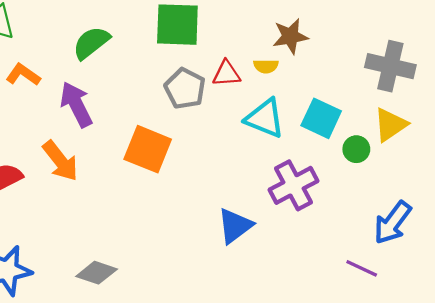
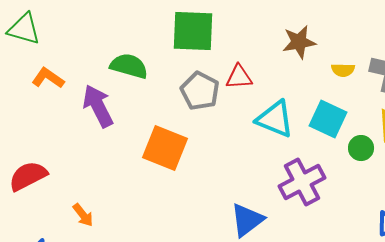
green semicircle: (91, 43) -> (129, 66), moved, turned 54
yellow semicircle: (266, 66) -> (343, 70), moved
orange arrow: (60, 161) -> (83, 215), moved, size x0.6

